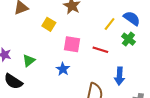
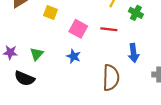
pink square: (72, 44) -> (78, 29), turned 30

